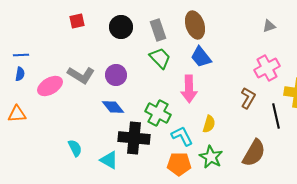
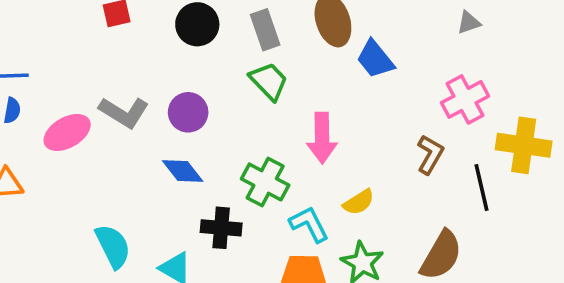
blue trapezoid: (201, 57) -> (375, 59), moved
yellow semicircle: (209, 124) -> (359, 202), turned 42
black cross: (134, 138) -> (221, 228), size x0.7
cyan semicircle: (75, 148) -> (113, 246), size x1.4

